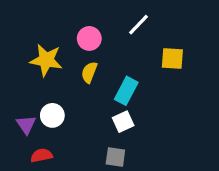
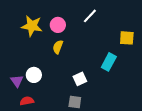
yellow square: (172, 58) -> (127, 38), moved
yellow star: (46, 60) -> (32, 26), moved
cyan rectangle: (126, 91) -> (109, 62), moved

